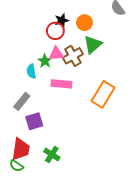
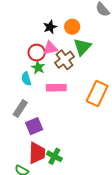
red circle: (55, 31) -> (37, 53), moved
pink triangle: (56, 54) -> (50, 48), moved
red trapezoid: (21, 149) -> (37, 153), moved

